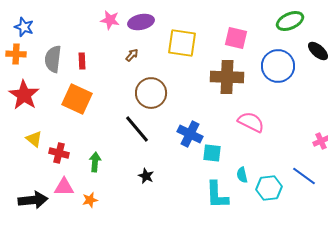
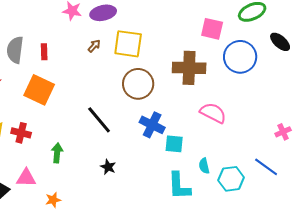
pink square: (236, 38) -> (212, 29), moved
yellow square: (182, 43) -> (128, 44), moved
brown circle: (151, 93) -> (138, 84), moved
red cross: (59, 153) -> (21, 133), moved
orange star: (90, 200) -> (53, 200), moved

